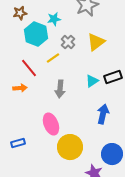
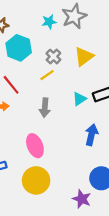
cyan star: (54, 19) -> (49, 22), moved
yellow line: (53, 58) -> (47, 75), moved
yellow circle: (70, 147) -> (36, 180), moved

